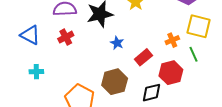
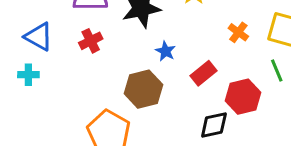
orange cross: (172, 40) -> (238, 32), moved, turned -32
cyan cross: (36, 72) -> (28, 75), moved
brown hexagon: (115, 82) -> (143, 89), moved

